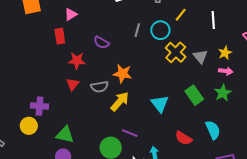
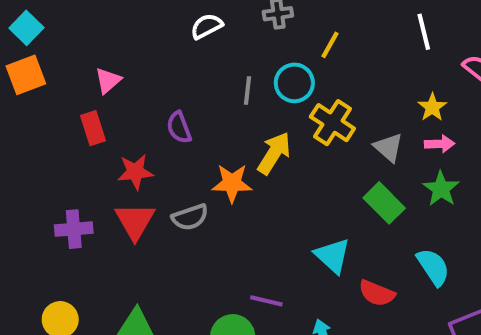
white line: (213, 20) -> (424, 32), moved
purple semicircle: (101, 43) -> (179, 127), turned 49
gray triangle: (200, 57) -> (389, 148), moved
red triangle: (73, 84) -> (135, 221), size x1.5
yellow arrow: (120, 101) -> (274, 153), moved
cyan triangle: (160, 104) -> (333, 256), moved
purple cross: (39, 106) -> (74, 229), moved

